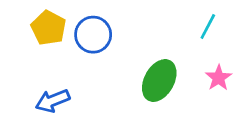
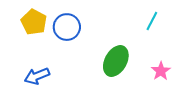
pink star: (219, 78) -> (161, 71), moved

